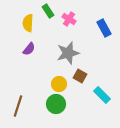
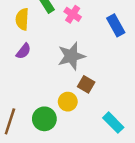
yellow circle: (59, 84) -> (68, 102), moved
cyan rectangle: (102, 95) -> (113, 123), moved
green circle: (56, 104) -> (44, 119), moved

